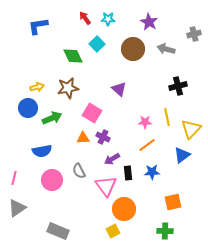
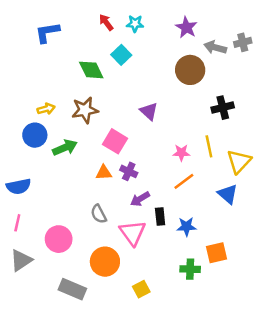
brown circle: (133, 49) -> (190, 70), moved
gray arrow: (166, 49) -> (215, 47), moved
blue semicircle: (42, 151) -> (19, 186), moved
blue triangle: (182, 155) -> (228, 194), turned -42
blue star: (152, 172) -> (186, 227), moved
pink circle: (52, 180) -> (59, 239), moved
orange circle: (124, 209) -> (105, 262), moved
green cross: (165, 231) -> (190, 269), moved

